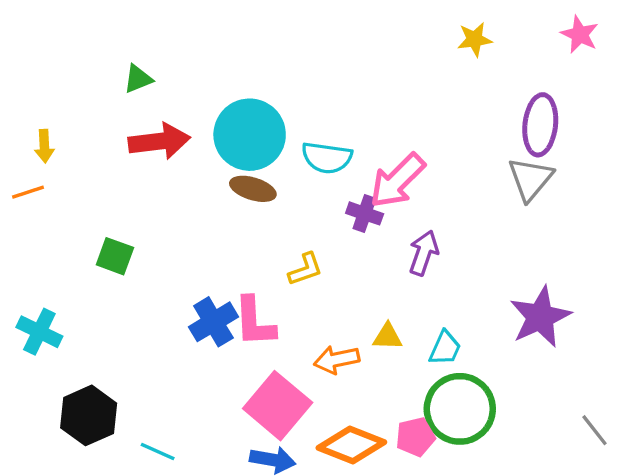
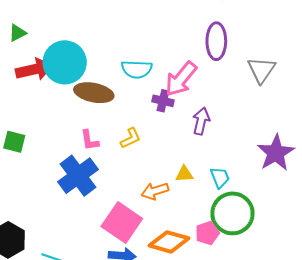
purple ellipse: (540, 125) -> (216, 41), moved
cyan circle: (250, 135) -> (65, 62), moved
brown ellipse: (253, 189) -> (94, 93), size x1.4
blue cross: (213, 322) -> (78, 176), size x1.4
pink L-shape: (255, 322) -> (90, 140), moved, size x0.7
cyan trapezoid: (445, 348) -> (220, 178), turned -40

